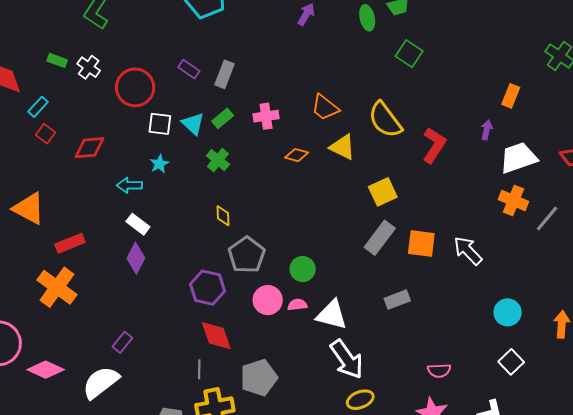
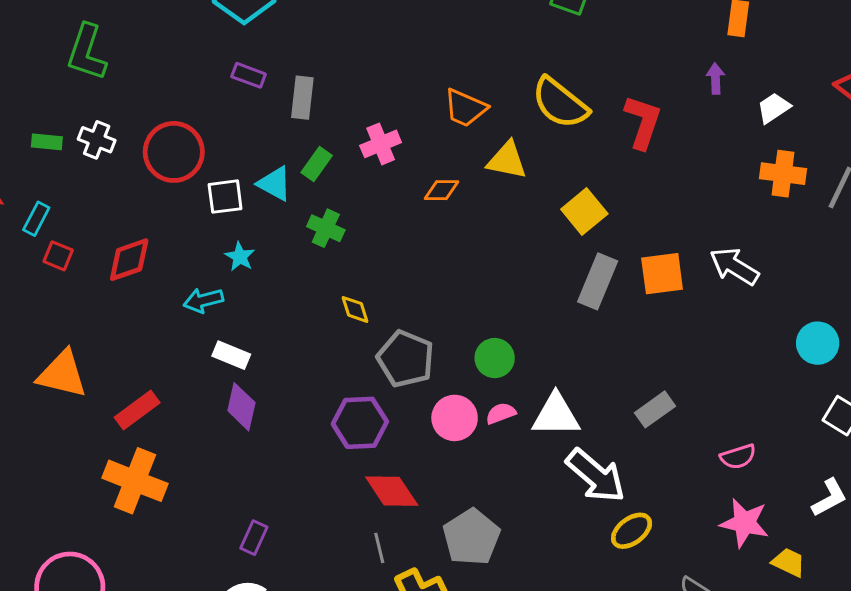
purple rectangle: (189, 69) -> (249, 75), moved
white trapezoid: (518, 158) -> (774, 108), size x0.6
gray rectangle: (397, 300) -> (655, 409), moved

